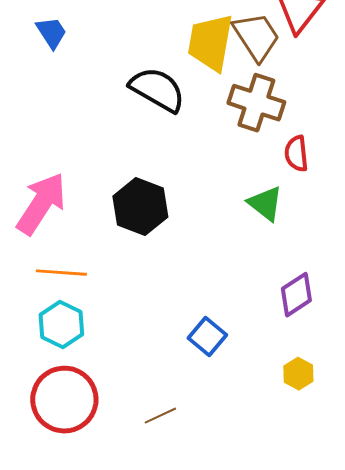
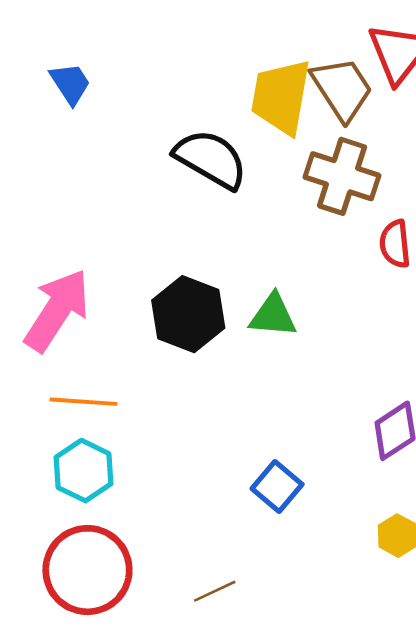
green triangle: (265, 204) -> (273, 315), moved, turned -33

